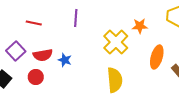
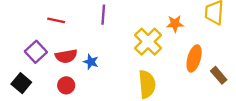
red circle: (36, 77) -> (66, 85), moved

